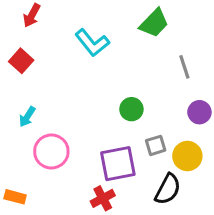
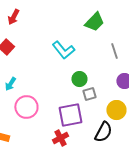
cyan L-shape: (92, 43) -> (63, 50), moved
gray square: (156, 145) -> (89, 94), moved

